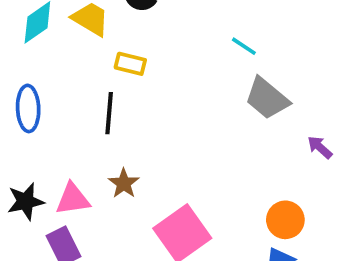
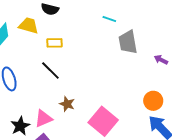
gray trapezoid: (267, 98) -> (128, 42), turned 55
black line: (109, 113) -> (50, 71), turned -35

